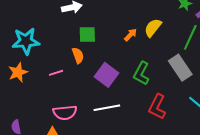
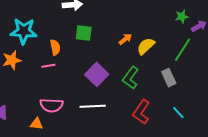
yellow semicircle: (153, 28) -> (146, 46), moved
orange semicircle: (78, 55) -> (55, 47), moved
gray rectangle: (180, 68) -> (169, 78), size x0.7

